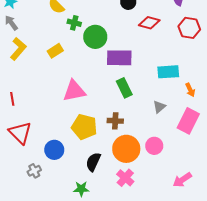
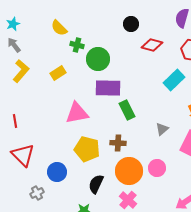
purple rectangle: (119, 58) -> (108, 88), moved
cyan rectangle: (168, 72) -> (174, 80), moved, turned -40

